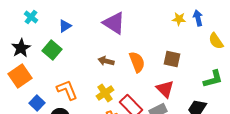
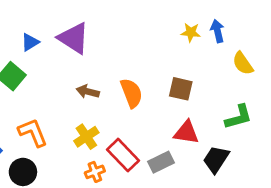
purple triangle: (114, 23) -> (74, 38), moved
red triangle: (165, 89) -> (186, 132), moved, turned -36

